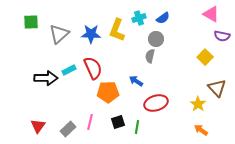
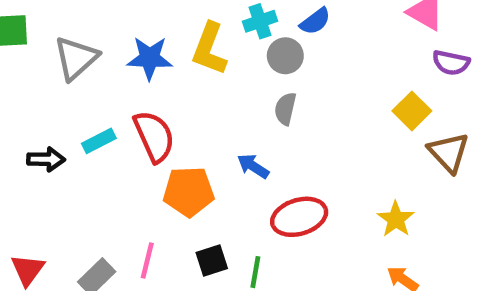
gray circle: (156, 39) -> (285, 56), moved
black arrow: (46, 78) -> (46, 159), size x0.7
brown triangle: (217, 88) -> (449, 152), moved

